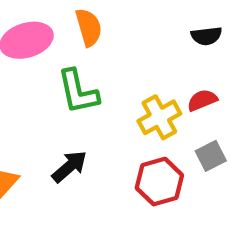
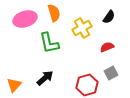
black semicircle: (206, 36) -> (109, 17), turned -48
yellow cross: (159, 117) -> (82, 28), moved

